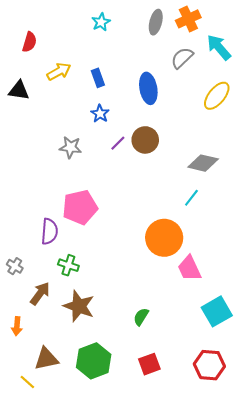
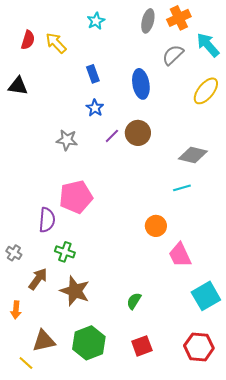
yellow arrow: (59, 72) -> (56, 43), moved, turned -105
cyan line: (191, 198) -> (182, 188), turned 36
orange circle: (164, 238) -> (156, 226), size x0.6

